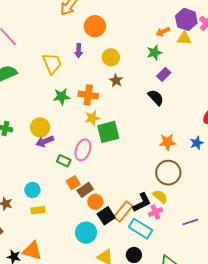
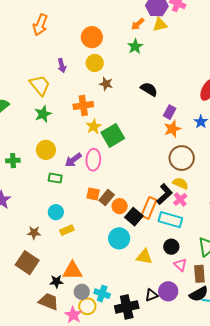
orange circle: (95, 26) -> (92, 37), moved
purple rectangle: (164, 74) -> (170, 112), moved
green star: (62, 97) -> (43, 114), moved
purple arrow: (45, 141) -> (73, 160), moved
green rectangle: (64, 161) -> (55, 178), moved
orange square: (73, 183) -> (93, 194), turned -32

